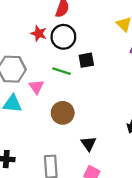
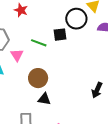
black circle: (63, 37) -> (76, 19), moved
black triangle: (89, 144) -> (44, 99), moved, turned -48

